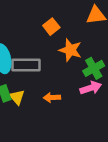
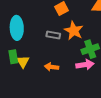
gray rectangle: (26, 65) -> (53, 35), moved, size x0.6

